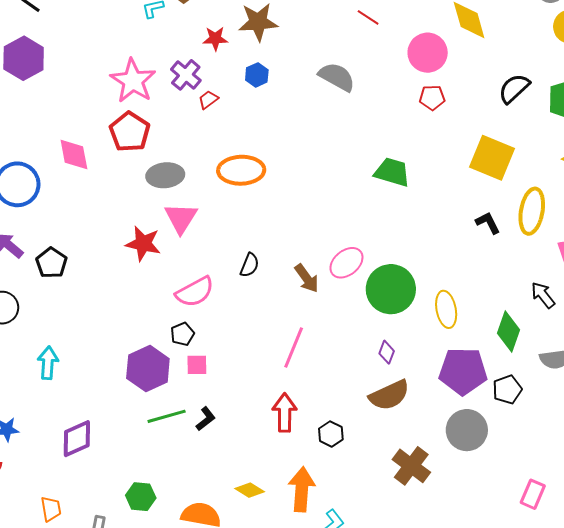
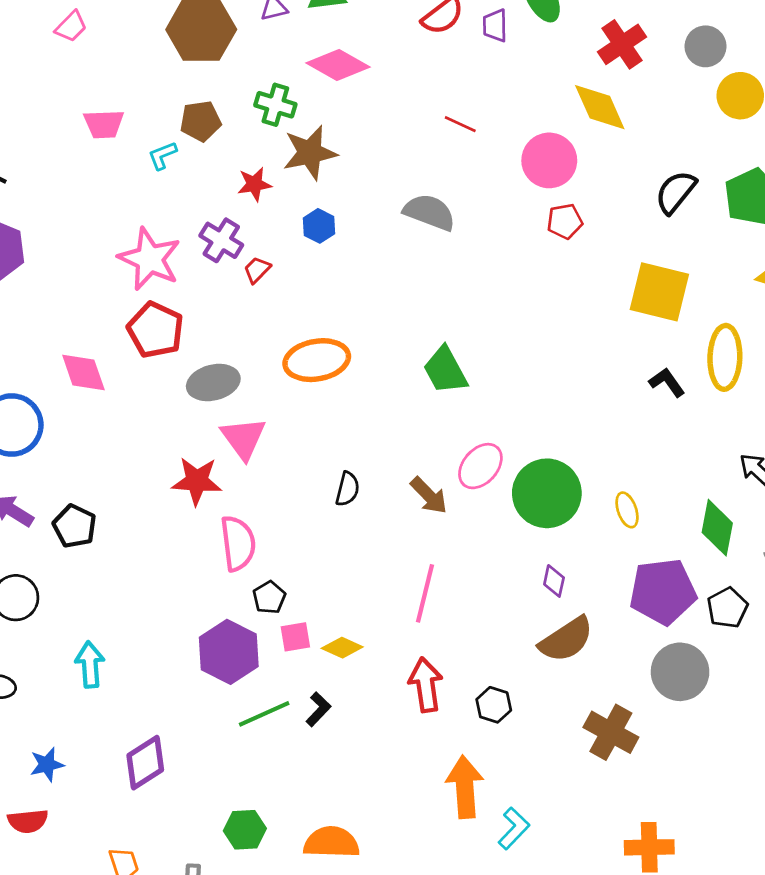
green trapezoid: (392, 172) -> (445, 370), moved, turned -126
pink semicircle: (195, 292) -> (238, 543), moved, turned -60
yellow ellipse: (446, 309) -> (627, 510), size x0.7
yellow diamond: (250, 490) -> (342, 648), moved

